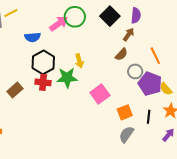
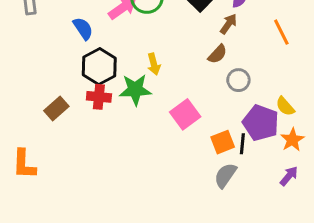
blue semicircle: (33, 37) -> (83, 28), turned -119
orange line: (155, 56) -> (281, 32), moved
purple pentagon: (150, 84) -> (261, 123), moved
black line: (149, 117) -> (242, 144), moved

